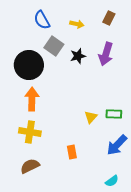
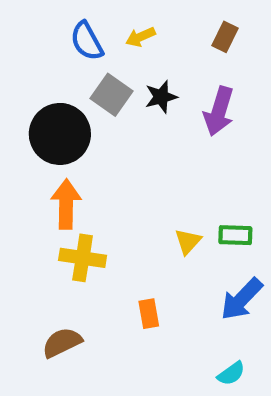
yellow arrow: (77, 24) -> (140, 37), moved, turned 144
black star: (78, 56) -> (161, 97), moved
yellow cross: (30, 132) -> (83, 258), moved

